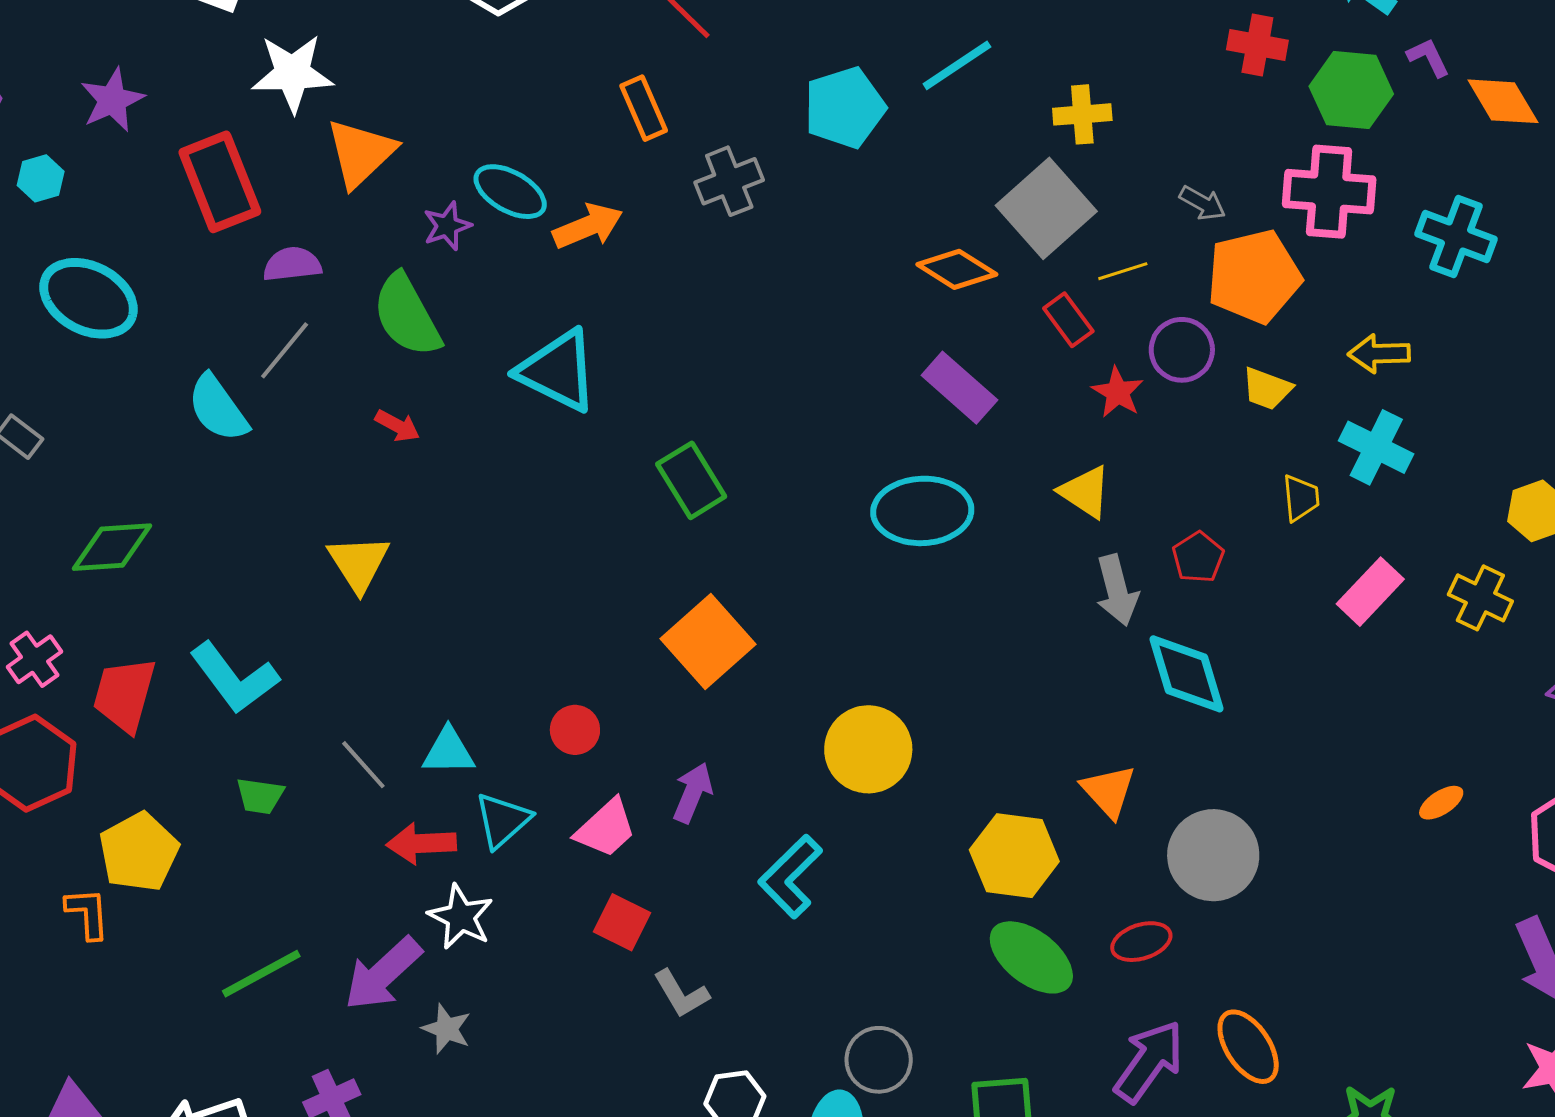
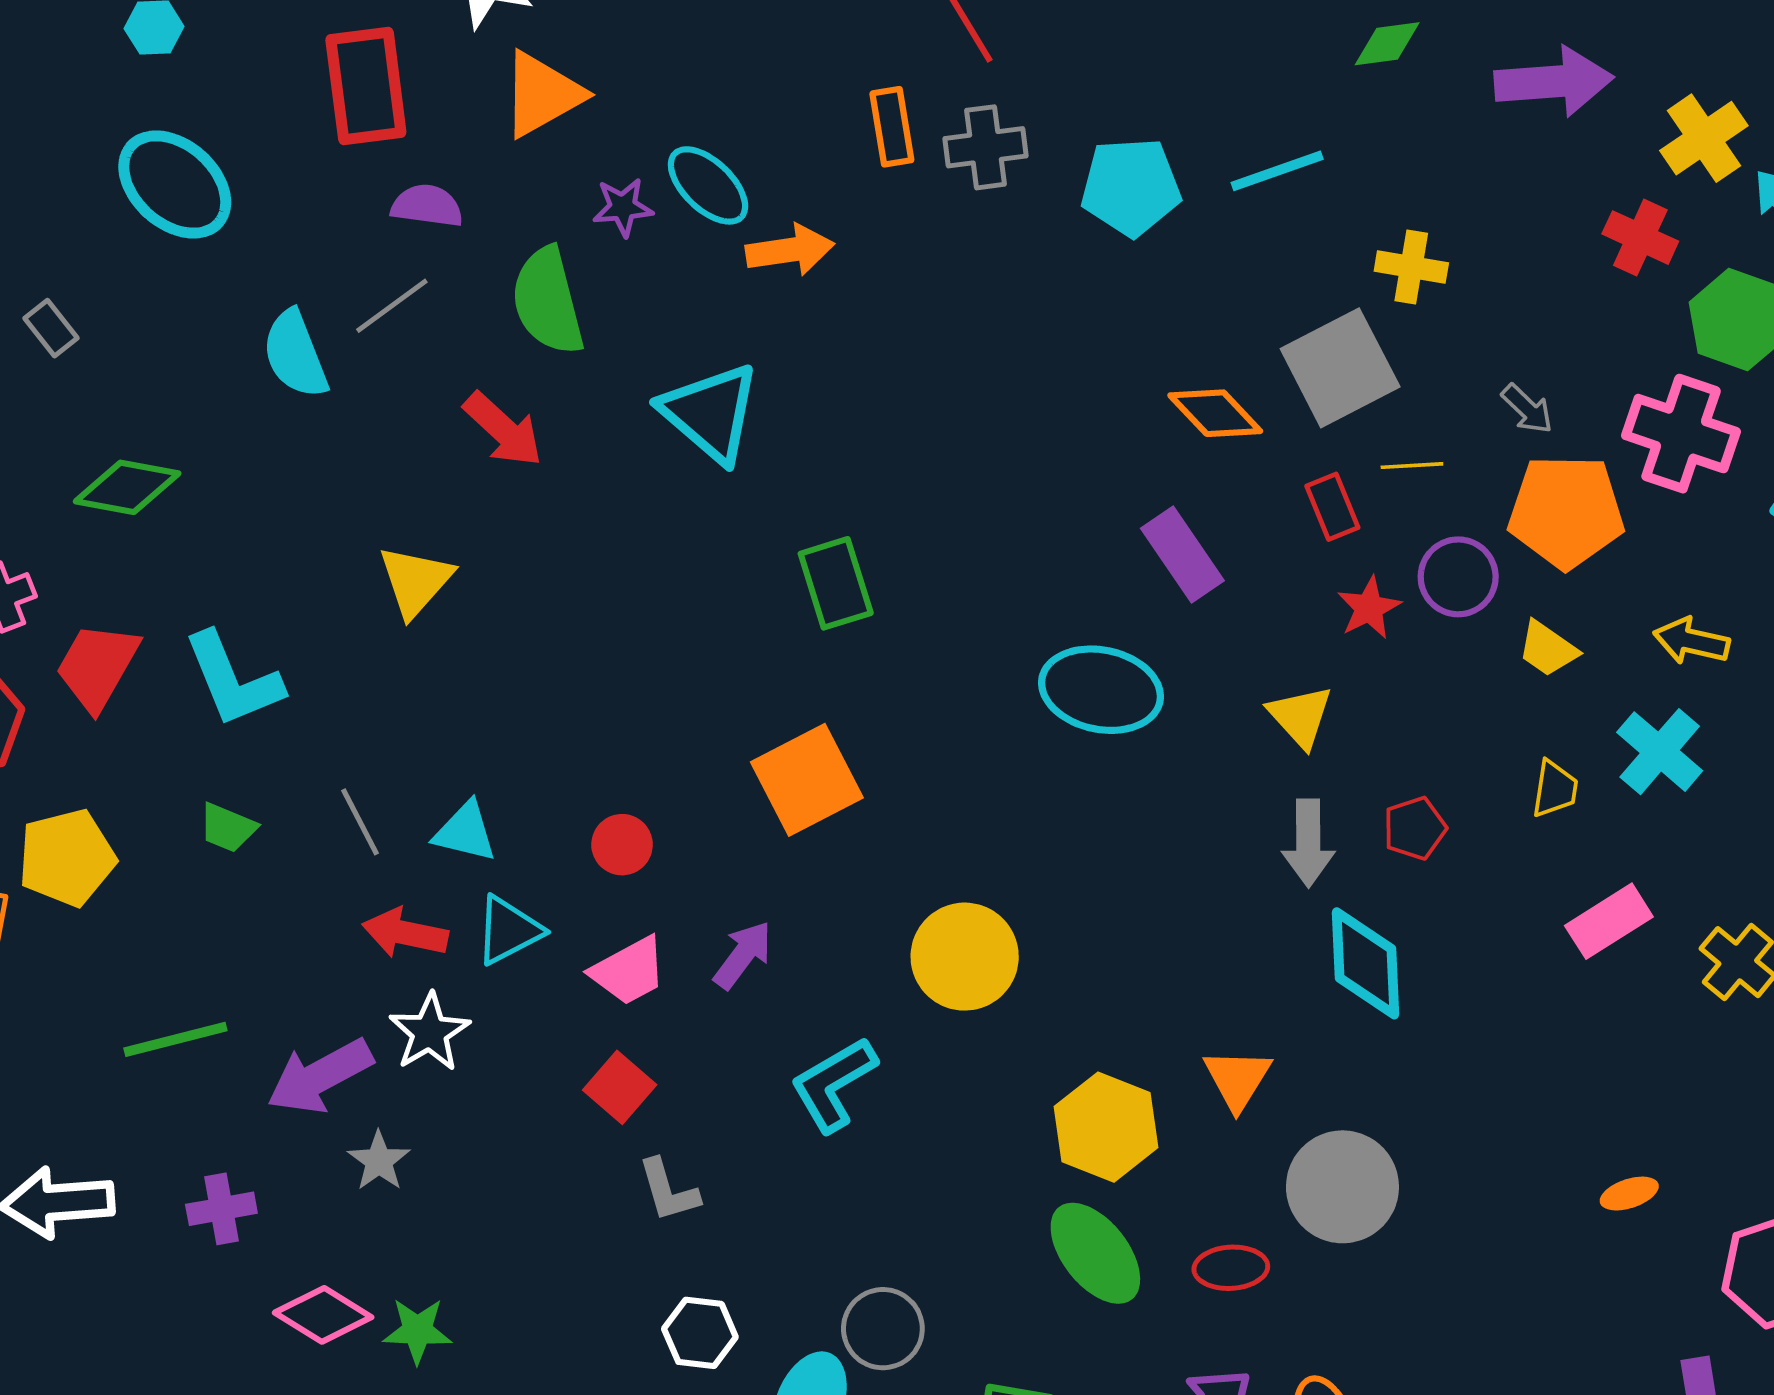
gray cross: (729, 181) -> (986, 147), moved
red arrow: (397, 426) -> (503, 430), size x1.6

